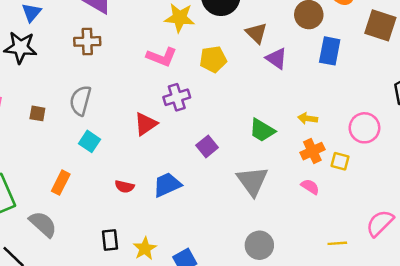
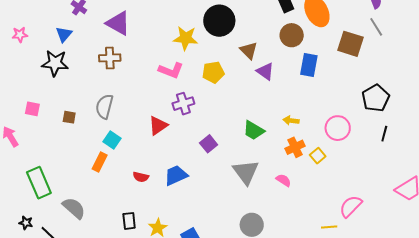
yellow square: (340, 161) -> (318, 156), turned 35
orange rectangle: (61, 183) -> (100, 162), moved
pink semicircle: (310, 187) -> (283, 180), moved
yellow line: (337, 243) -> (329, 227), moved

